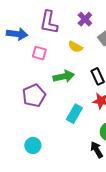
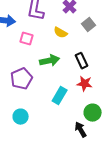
cyan circle: (33, 145) -> (21, 117), moved

